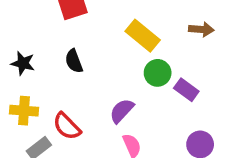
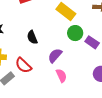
black semicircle: (74, 61) -> (32, 37), moved

